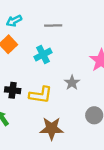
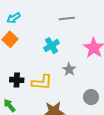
gray line: (53, 25) -> (67, 18), moved
cyan cross: (43, 55) -> (52, 46), moved

